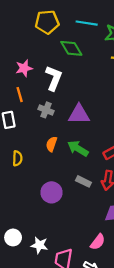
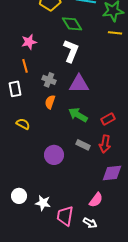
white L-shape: (54, 78) -> (71, 51), moved
orange semicircle: (52, 144) -> (50, 102), moved
yellow semicircle: (17, 158) -> (23, 124), turned -64

